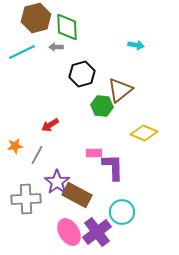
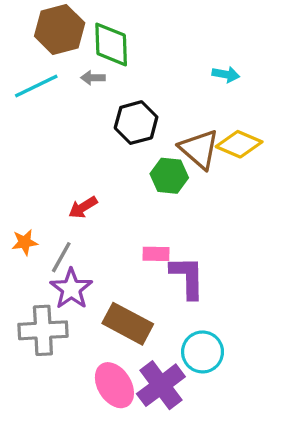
brown triangle: (120, 90) -> (199, 149), turned -40
yellow diamond: (144, 133) -> (239, 144), moved
purple star: (57, 182) -> (71, 289), moved

